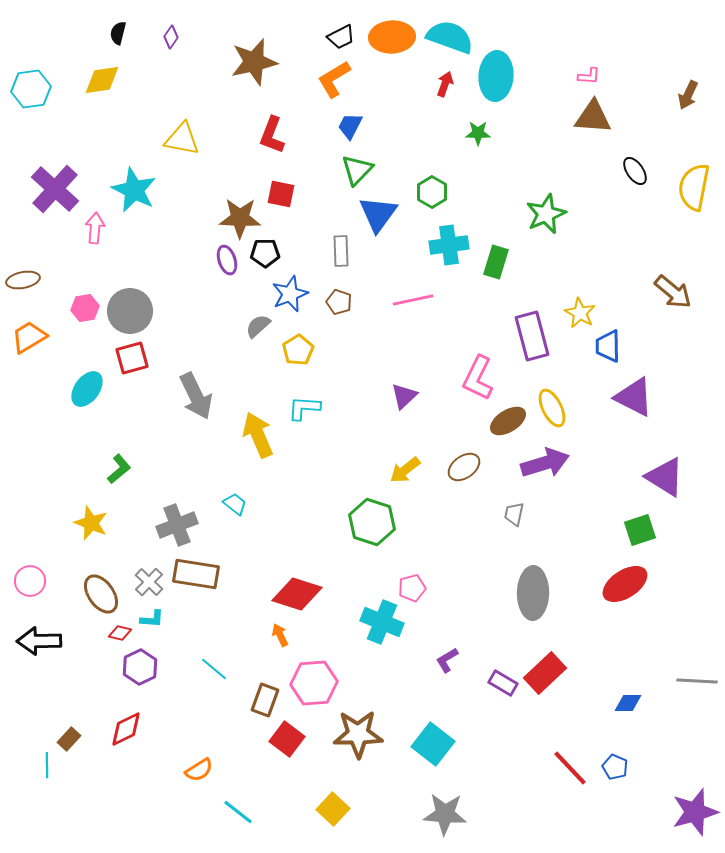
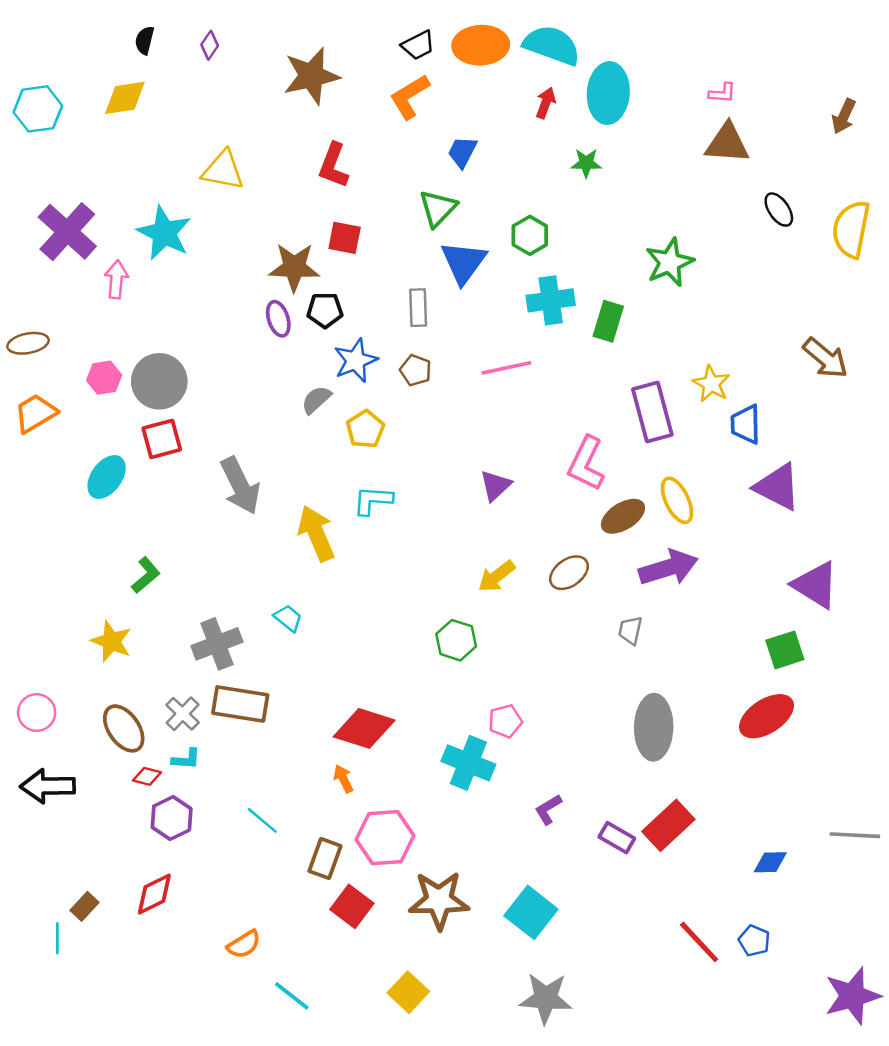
blue trapezoid: (350, 126) -> (462, 152), moved
green hexagon: (372, 522) -> (456, 640), size x0.7

